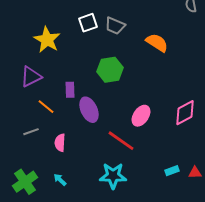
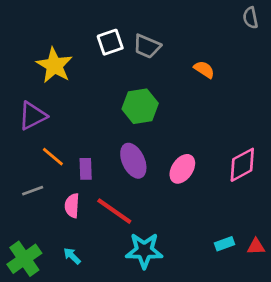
orange semicircle: (157, 43) -> (204, 69), size x0.7
purple rectangle: (70, 90) -> (86, 169), moved
purple ellipse: (89, 110) -> (133, 161), moved
red line: (121, 141) -> (114, 211), moved

